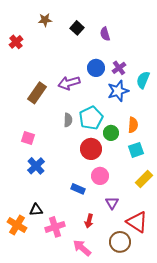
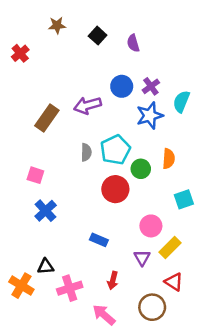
cyan square: (136, 150) -> (184, 199), moved
pink circle: (100, 176) -> (151, 226), moved
yellow rectangle: (144, 179) -> (170, 248), moved
red triangle: (137, 222) -> (174, 282), size x0.7

